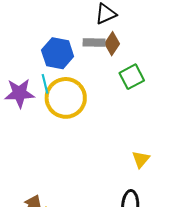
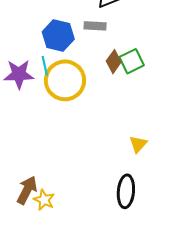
brown diamond: (112, 44) -> (114, 62), moved

